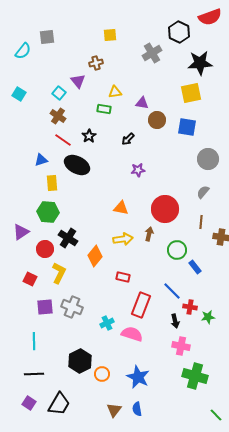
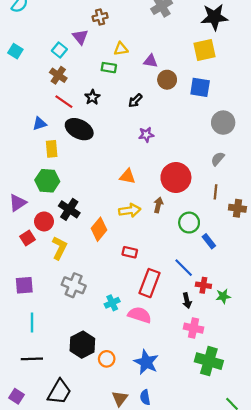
red square: (30, 279) -> (28, 238), moved, turned 32
purple square: (45, 307) -> (24, 285), moved
purple square: (29, 403) -> (17, 396), moved

